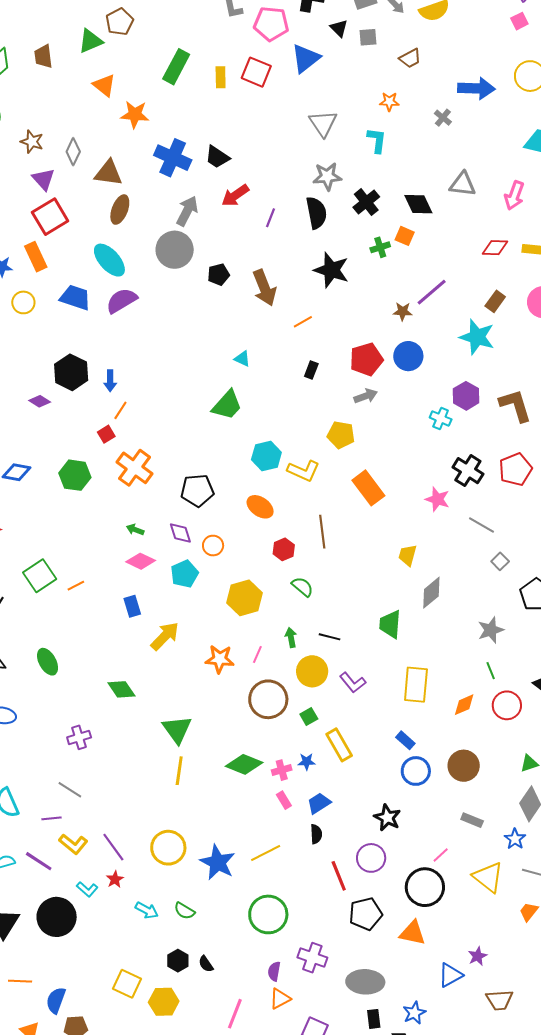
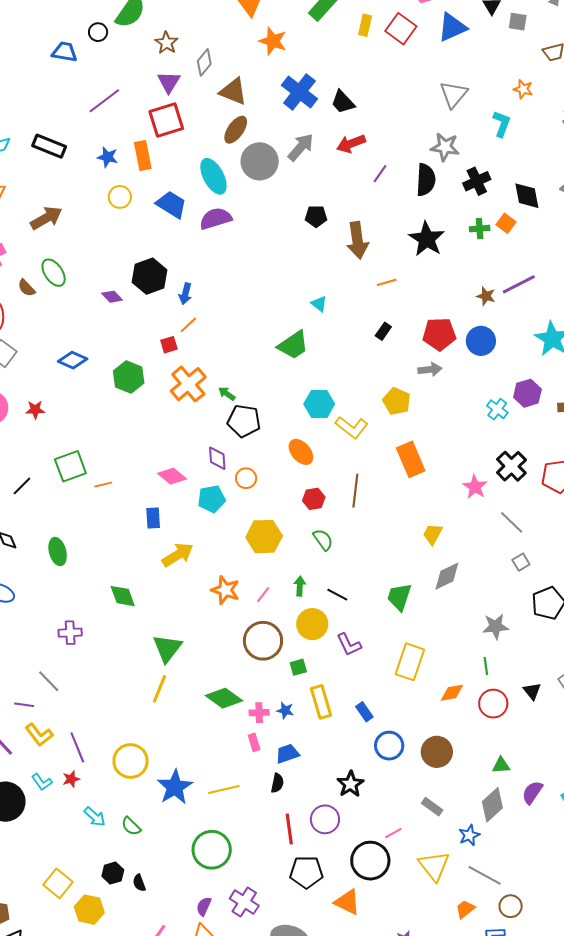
gray circle: (175, 250) -> (260, 161), moved
green arrow: (135, 530) -> (227, 394), moved
blue rectangle: (405, 740) -> (364, 712), moved

